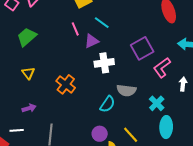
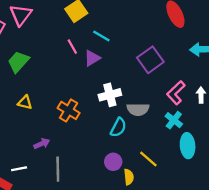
white cross: (104, 63) -> (110, 95), moved
pink L-shape: (162, 68) -> (176, 93), moved
yellow triangle: (28, 73) -> (25, 102), turned -32
purple arrow: (29, 108) -> (42, 144), moved

